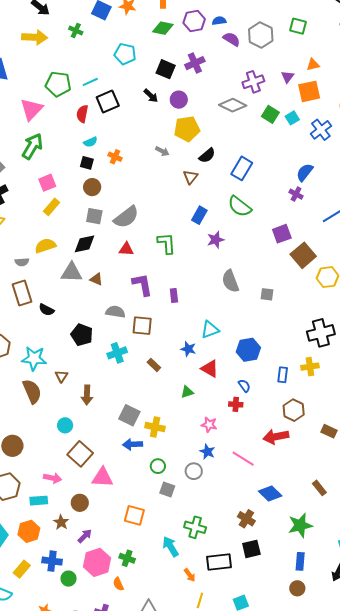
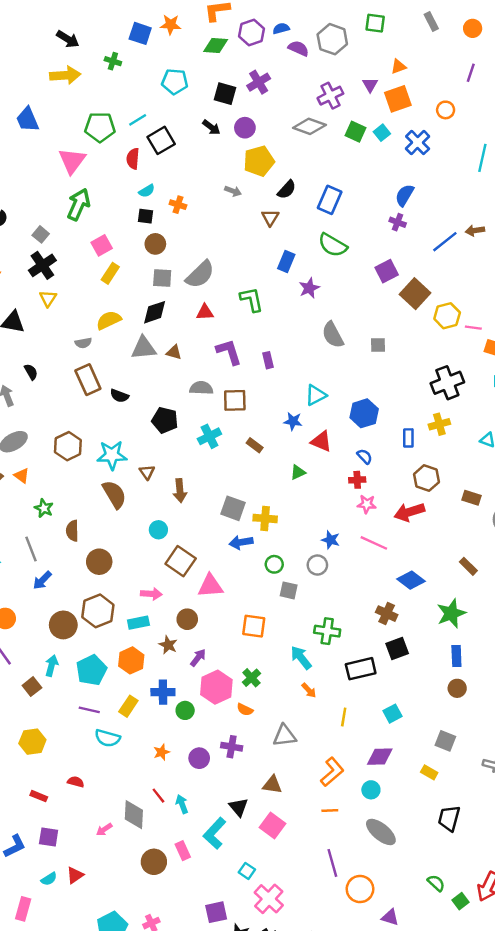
pink star: (209, 425) -> (367, 504), moved
green cross: (127, 558) -> (251, 678), turned 35
orange arrow: (190, 575) -> (309, 690), moved
orange semicircle: (118, 584) -> (245, 710), turned -32

